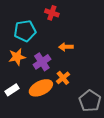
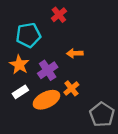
red cross: (52, 13) -> (59, 15), turned 32
orange star: (17, 57) -> (19, 65), turned -30
white rectangle: (12, 90) -> (20, 92), moved

